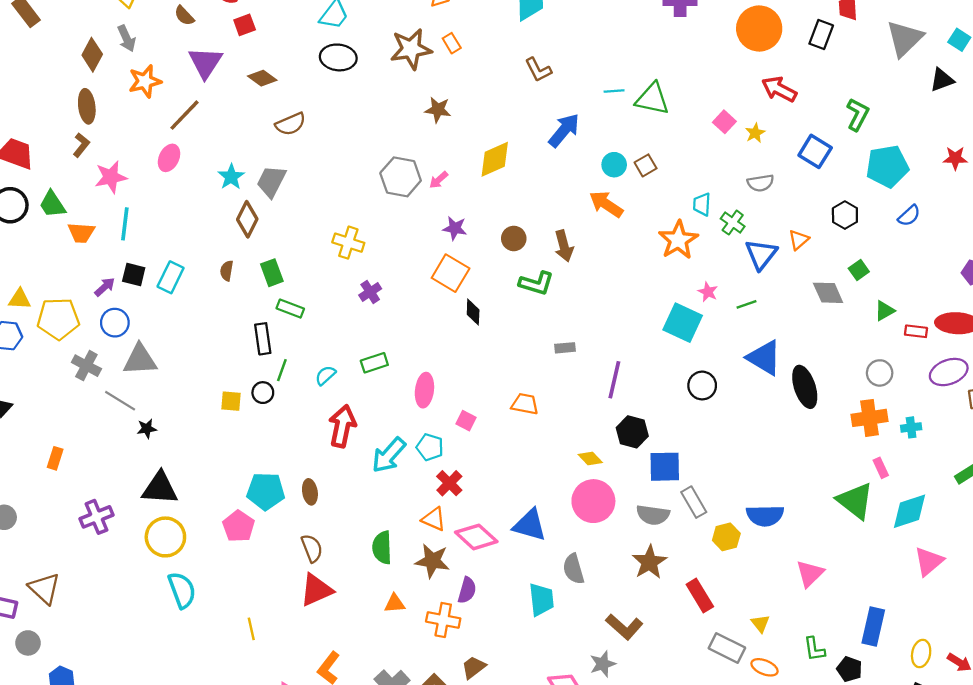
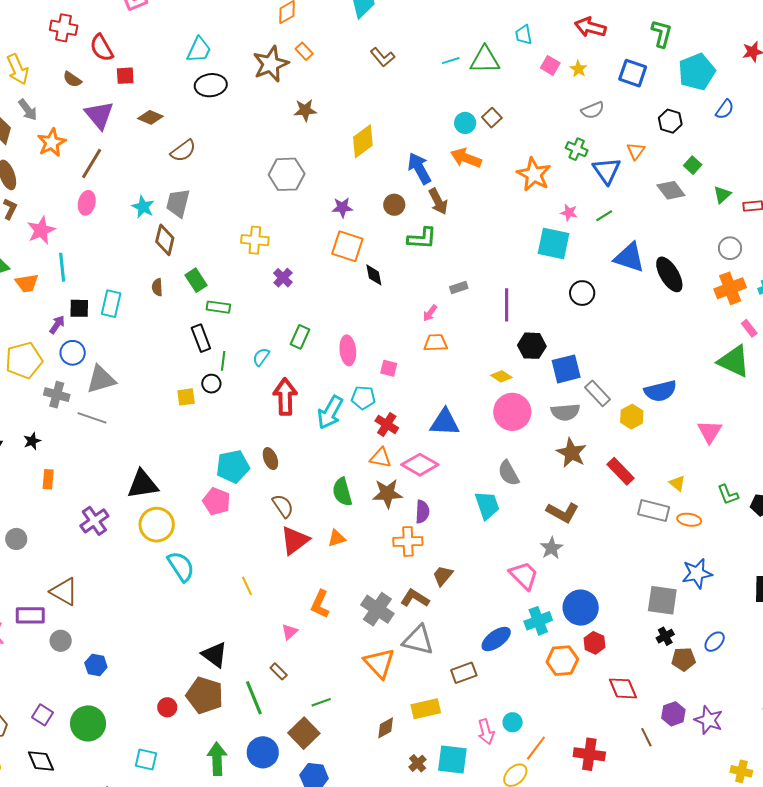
red square: (245, 25) -> (125, 76), turned 30
blue arrow: (564, 130) -> (419, 168), moved, turned -56
pink arrow: (439, 180) -> (430, 313), moved
cyan trapezoid: (702, 204) -> (524, 35), moved
green rectangle: (374, 363) -> (300, 337), turned -35
black star: (147, 429) -> (32, 441), moved
blue triangle: (530, 525) -> (445, 422), moved
orange triangle: (395, 603) -> (337, 538), moved

